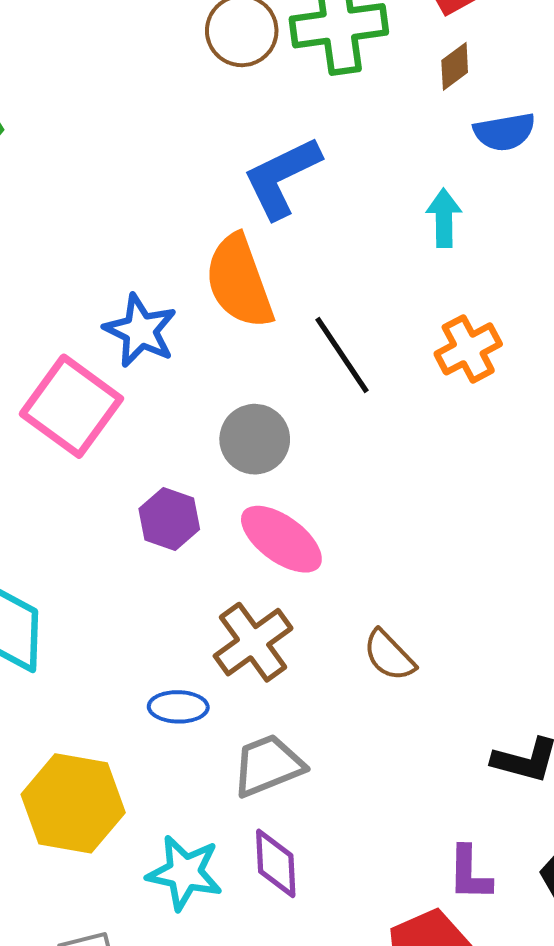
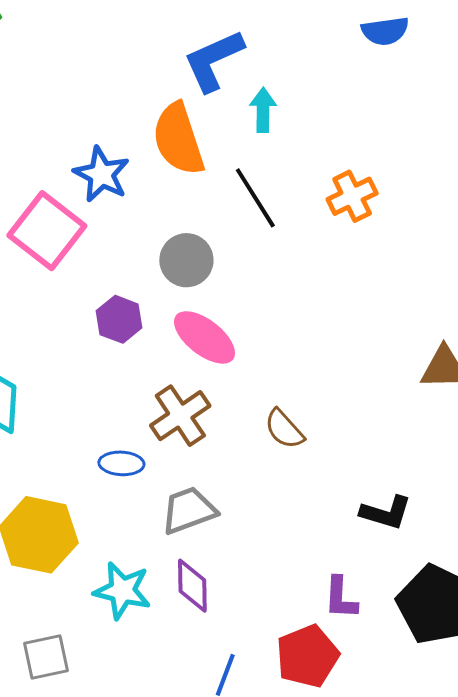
cyan arrow: (444, 218) -> (263, 110), moved

